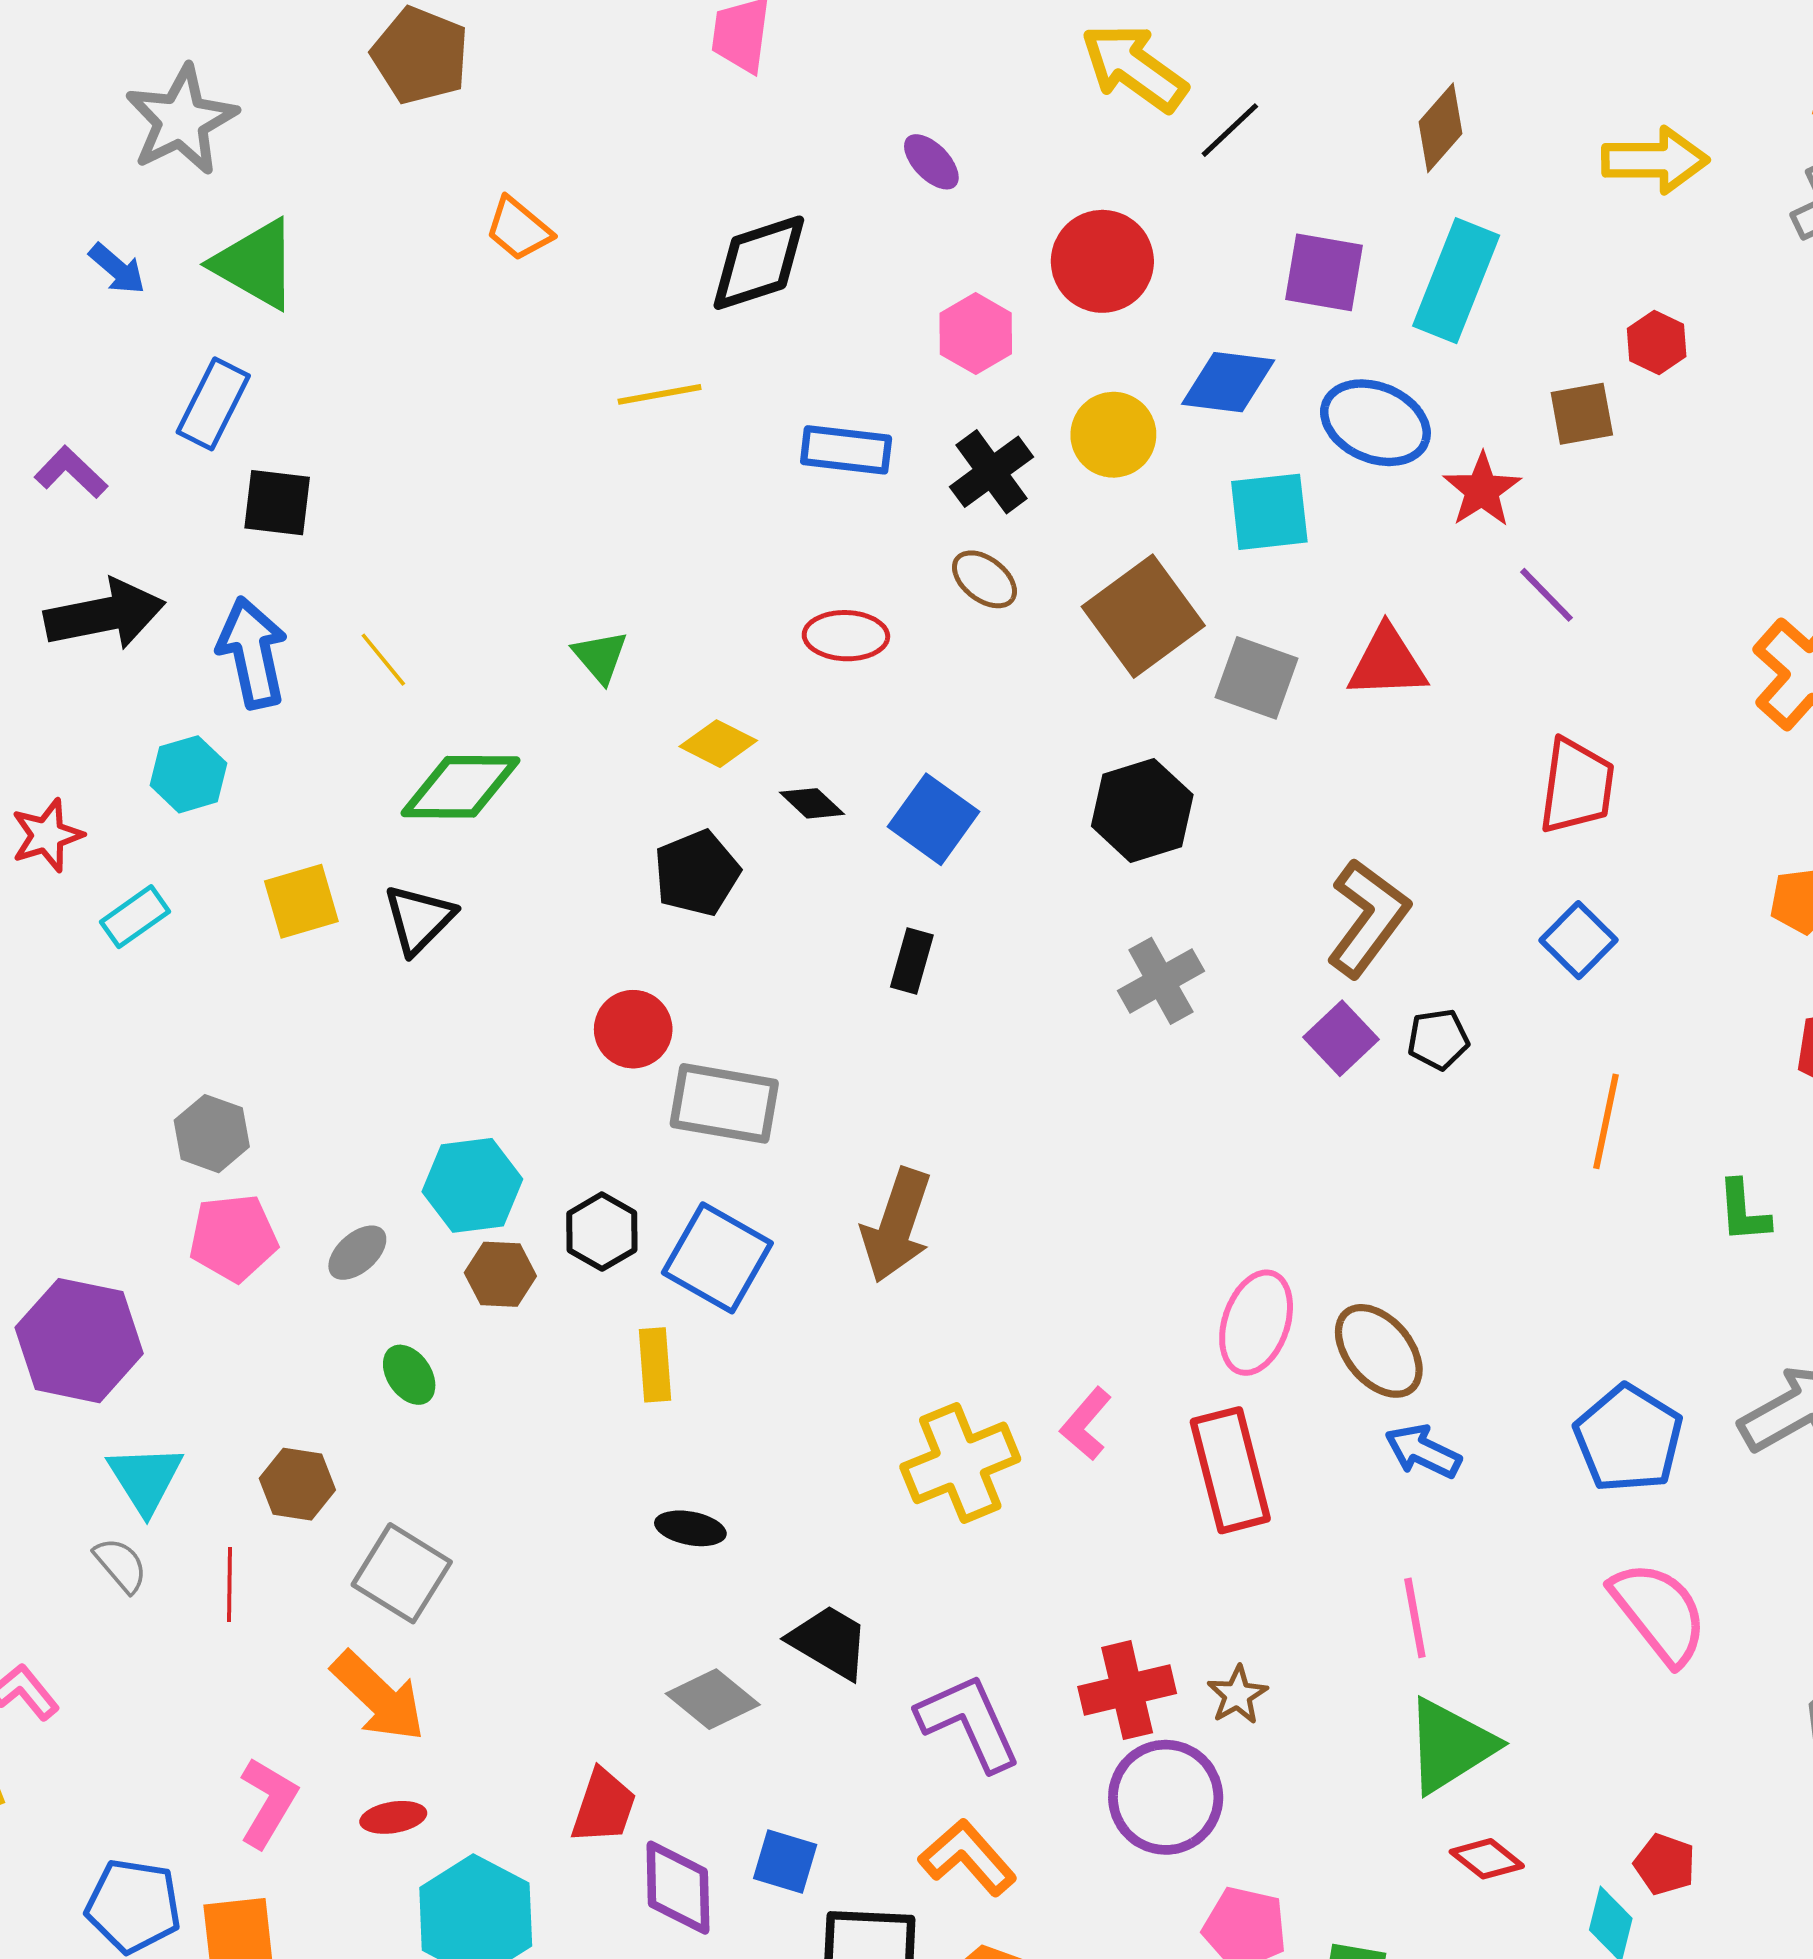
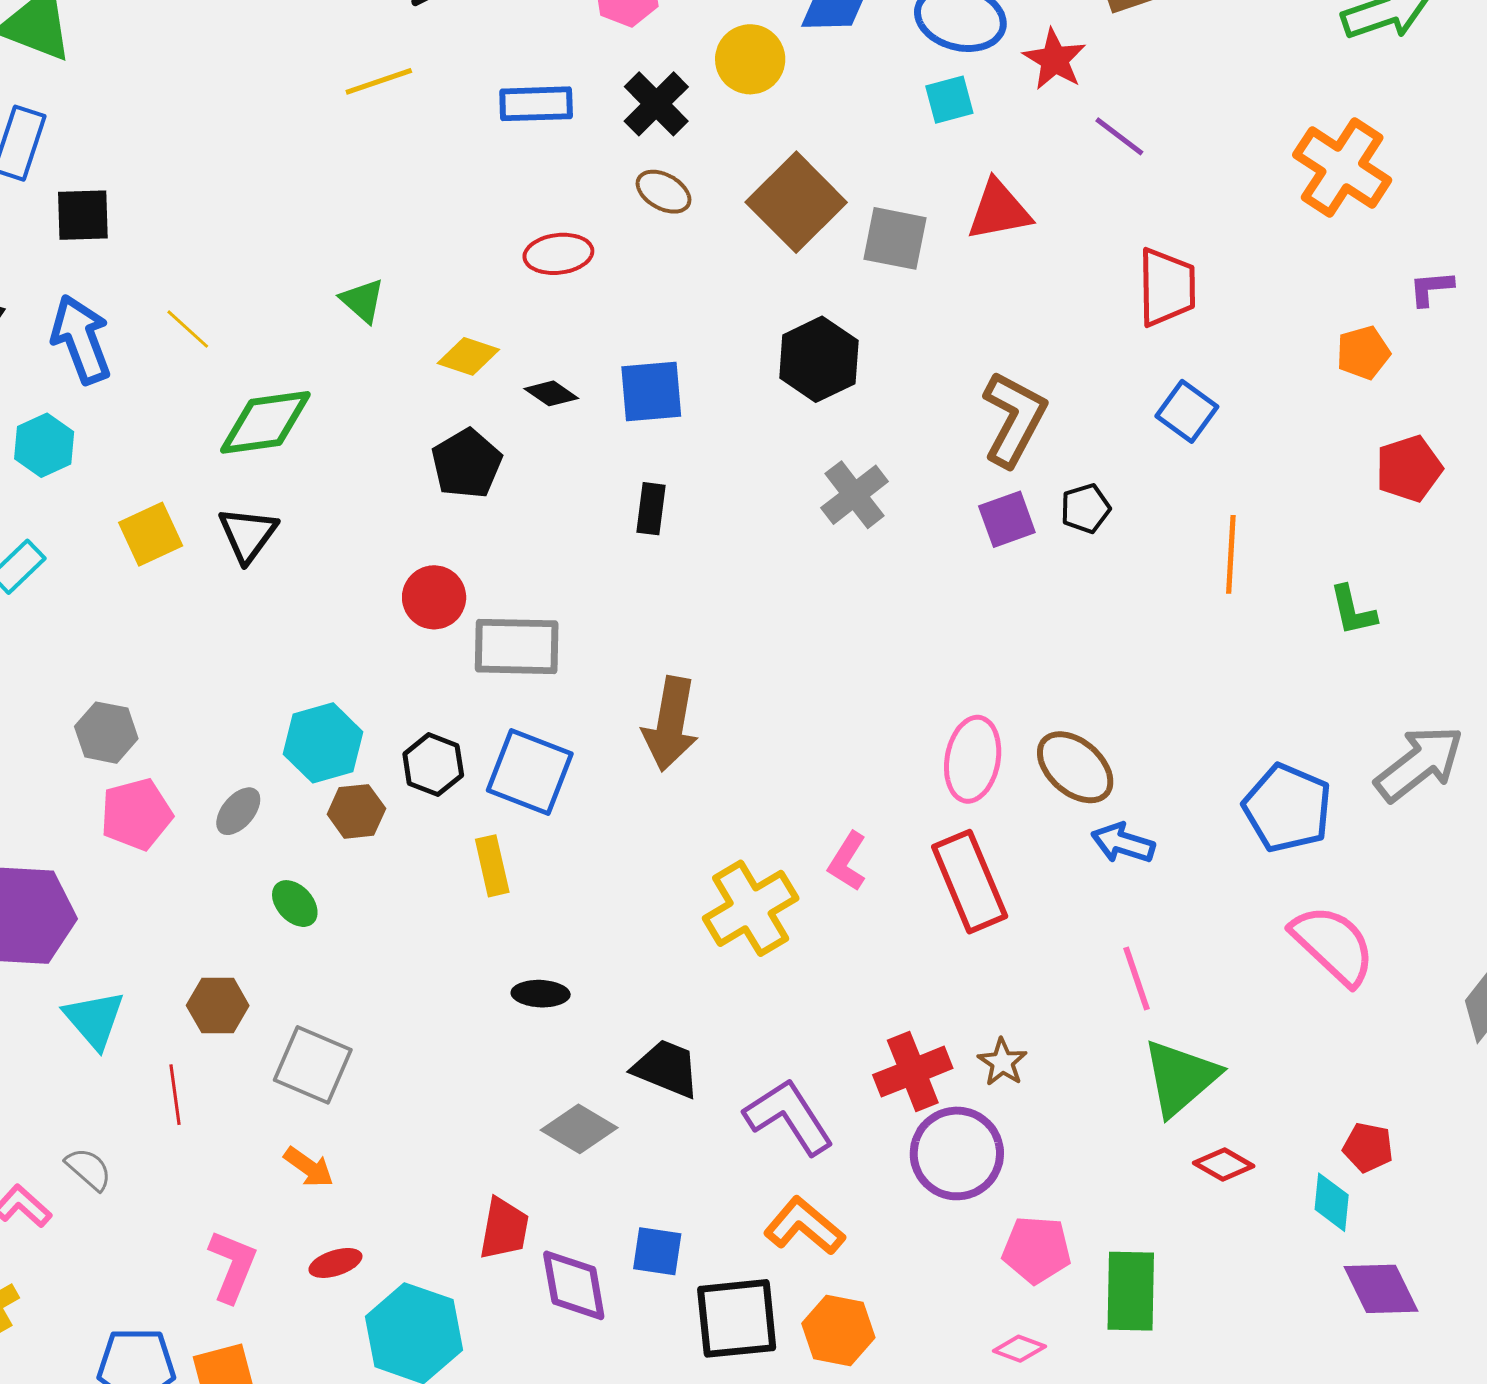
cyan square: (1269, 512) -> (949, 100), moved, size x0.7
blue square: (933, 819) -> (651, 392), turned -32
purple square: (1341, 1038) -> (1007, 519), turned 32
gray semicircle: (121, 1565) -> (89, 1169), moved
orange arrow: (378, 1697) -> (309, 1167), size x0.6

